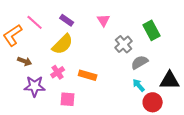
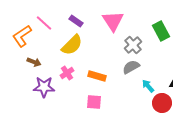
pink triangle: (104, 20) -> (113, 21), size x1.6
gray semicircle: (140, 62) -> (131, 67), moved
pink square: (68, 99) -> (94, 102), moved

